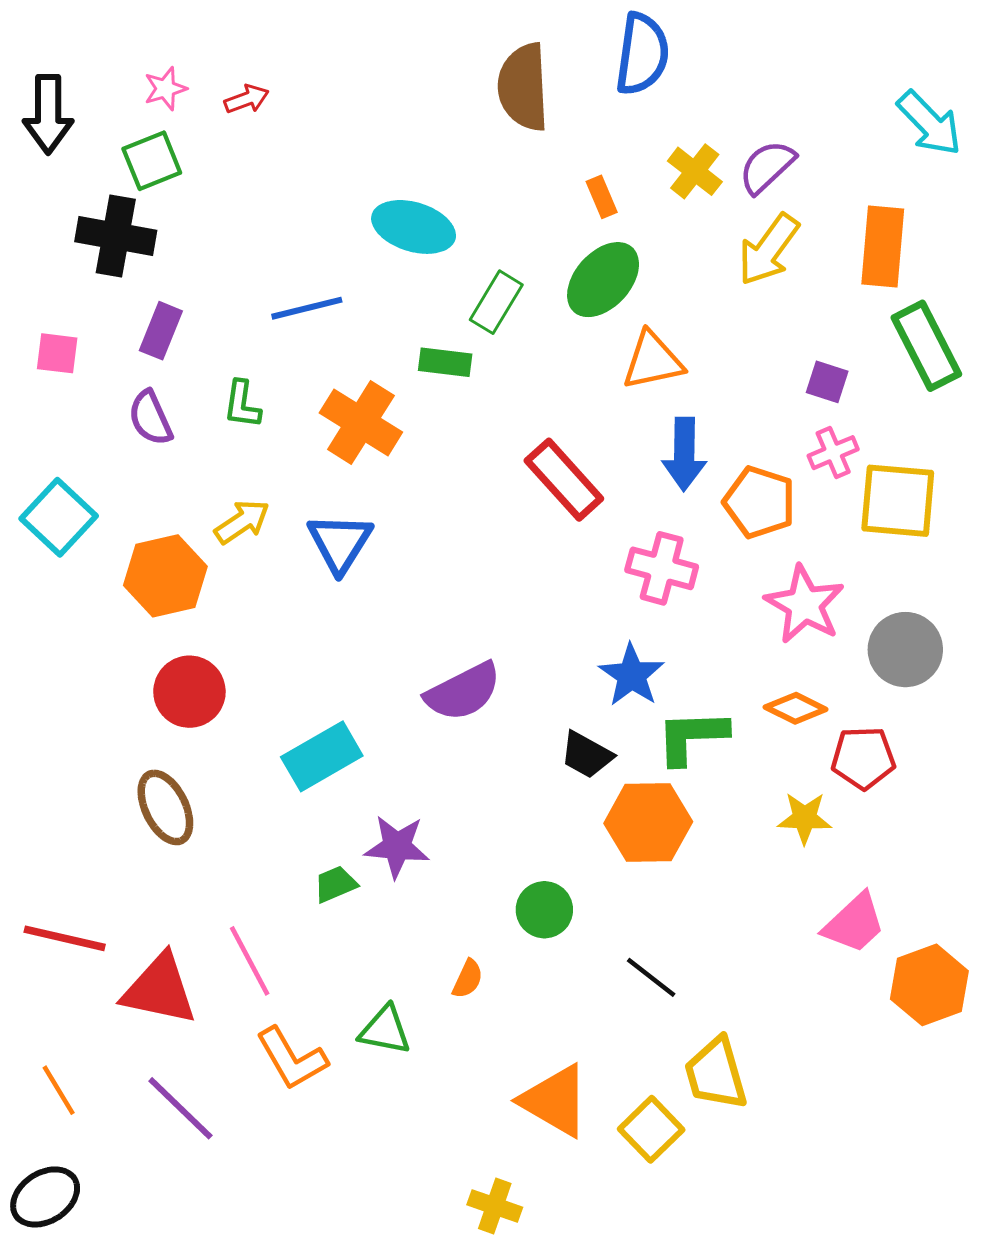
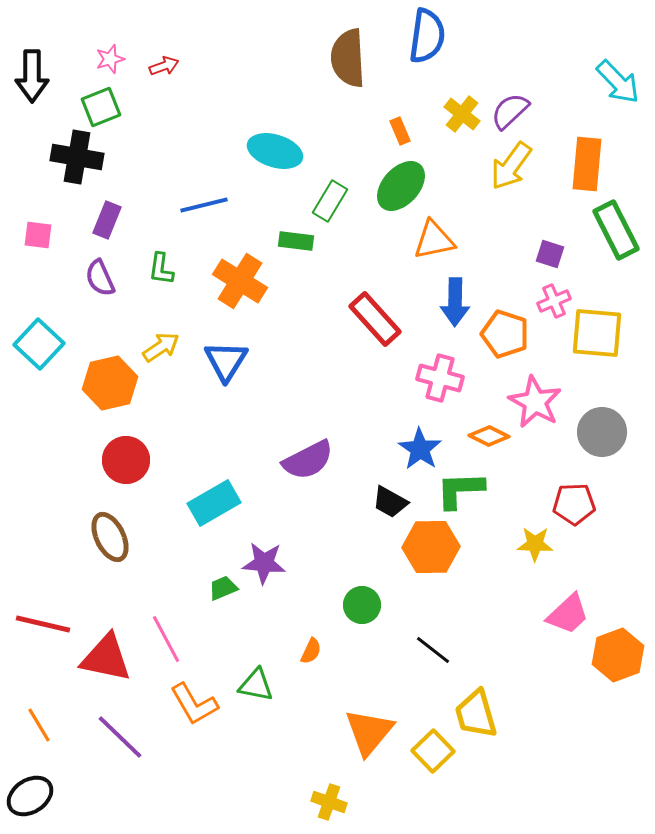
orange diamond: (796, 708) -> (489, 436), moved
orange triangle: (555, 1101) -> (369, 732), turned 40

